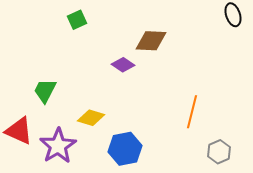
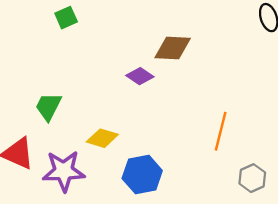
green square: (77, 20) -> (66, 18), moved
purple star: (58, 146) -> (64, 171), turned 30

